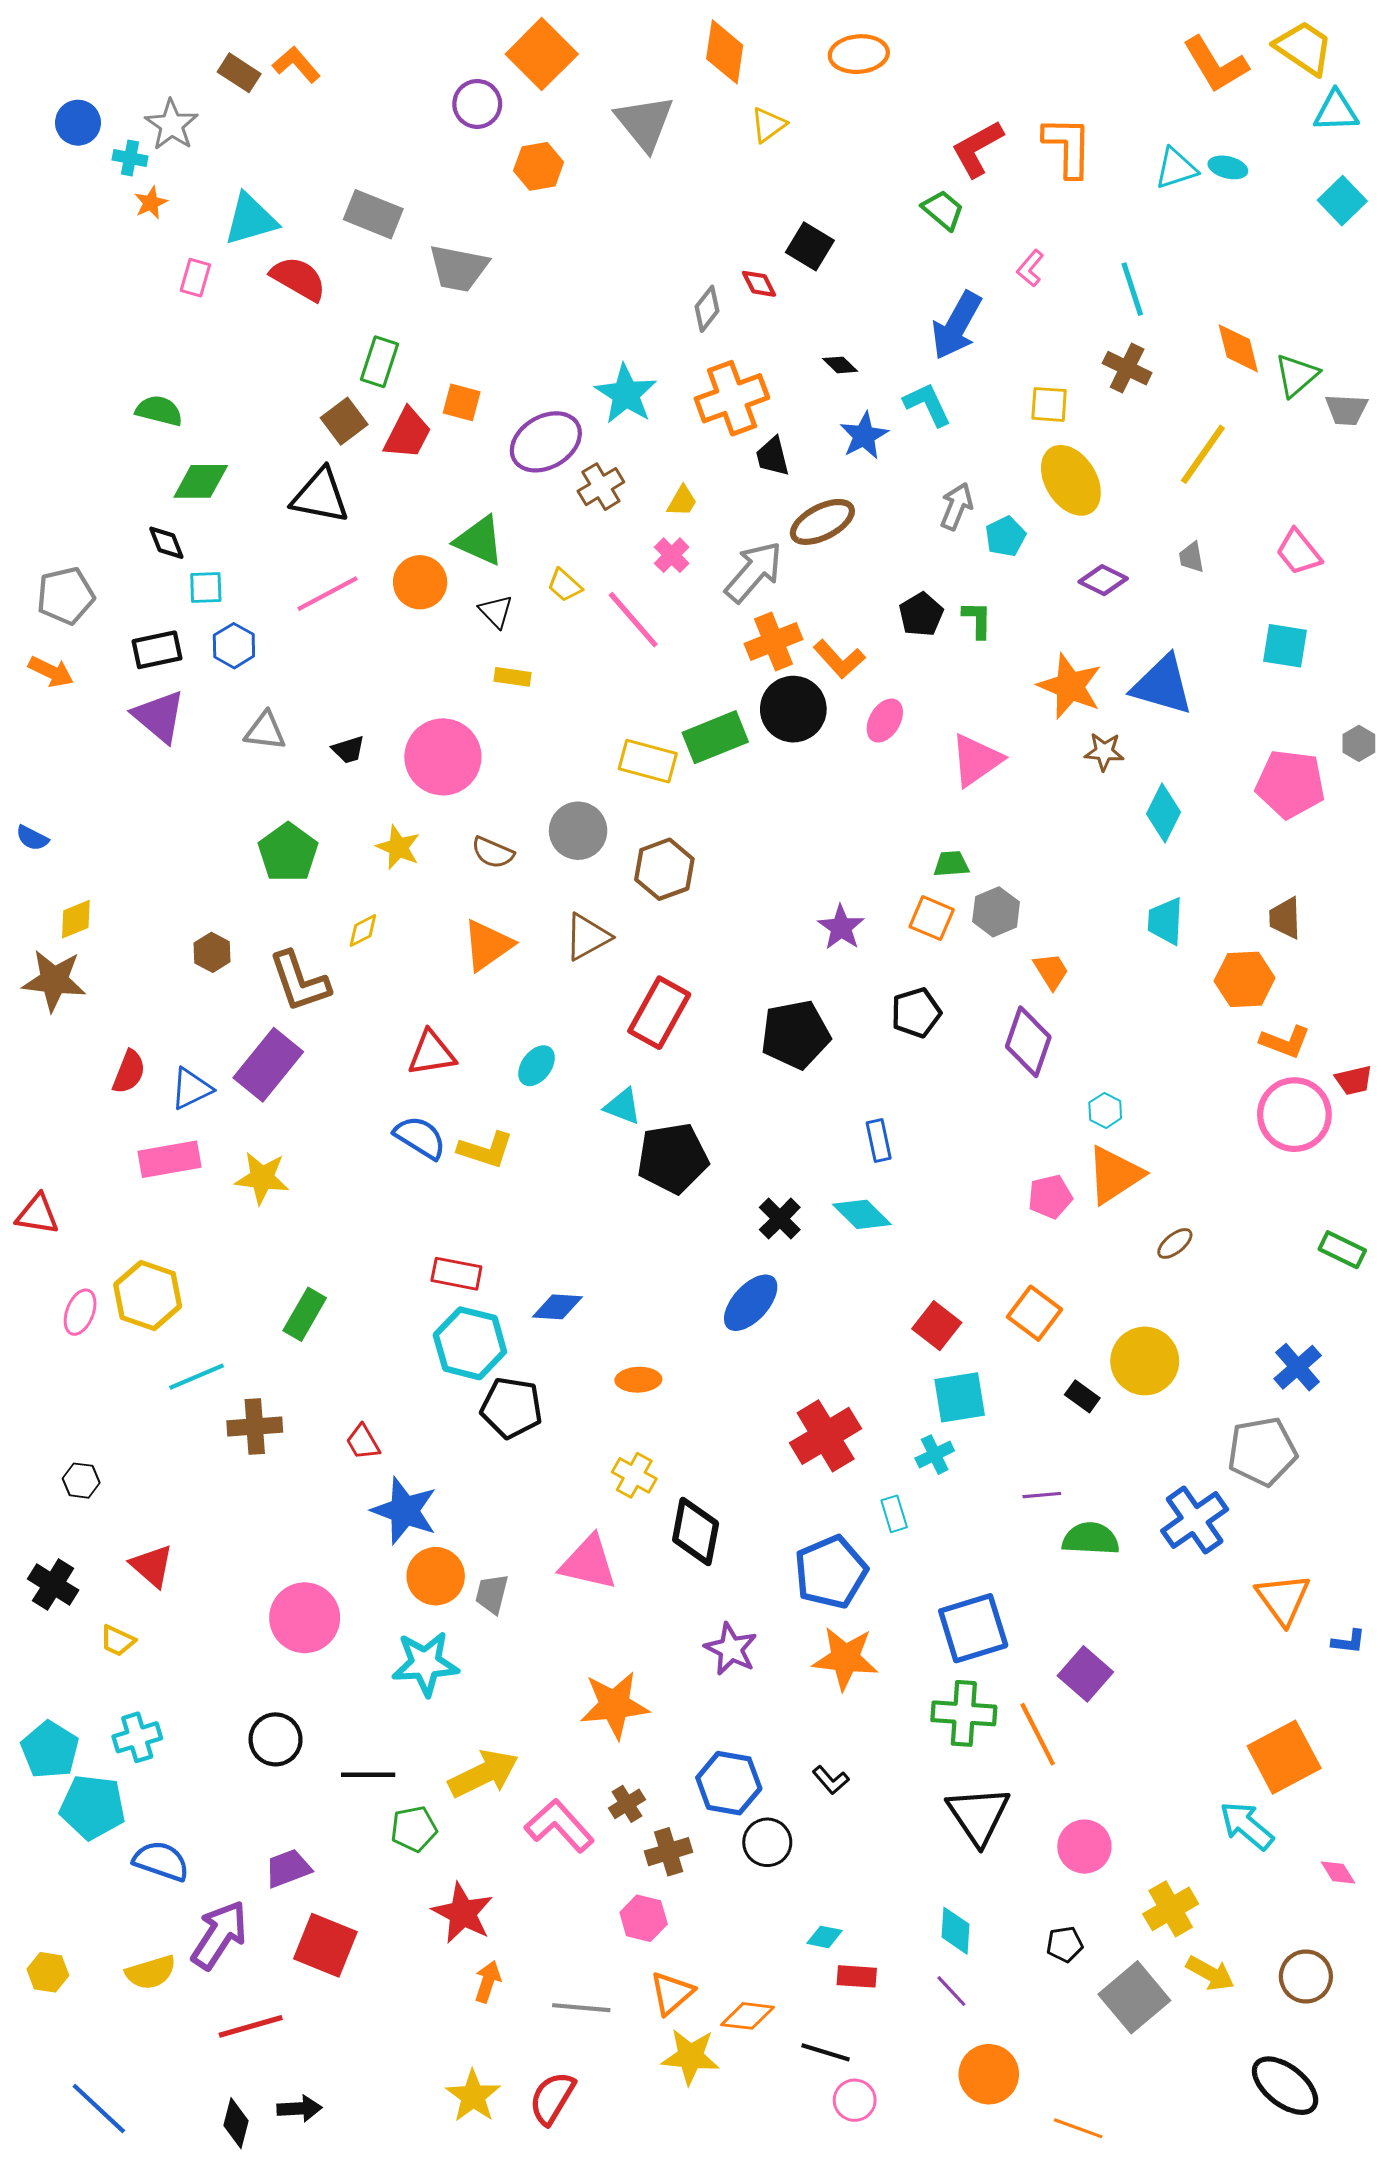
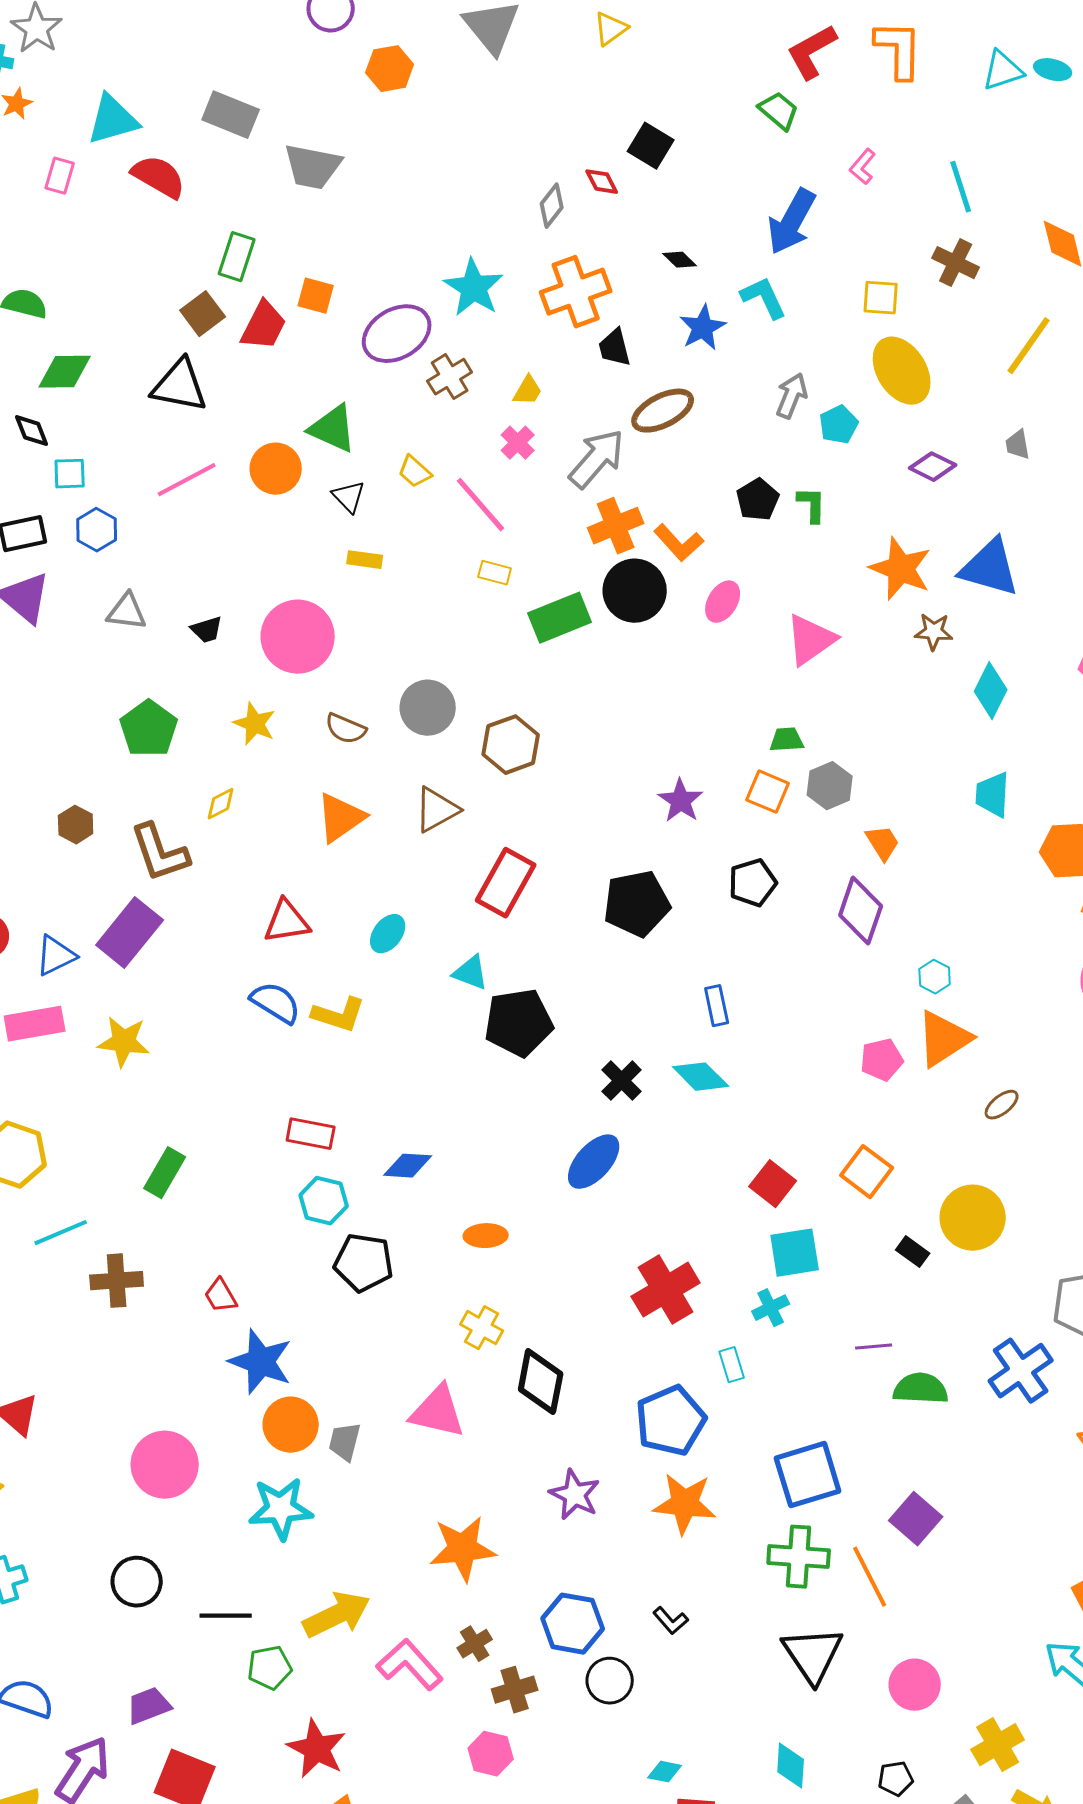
yellow rectangle: (648, 761) -> (495, 573), moved, size x0.6
cyan hexagon: (470, 1343) -> (324, 1201), size x0.7

